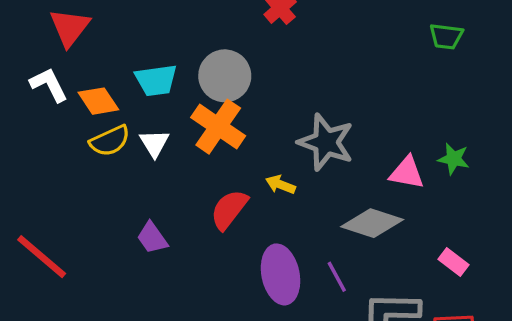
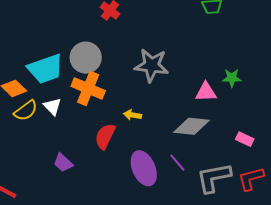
cyan trapezoid: (156, 80) -> (45, 69), size x1.4
gray star: (326, 142) -> (152, 65), moved

